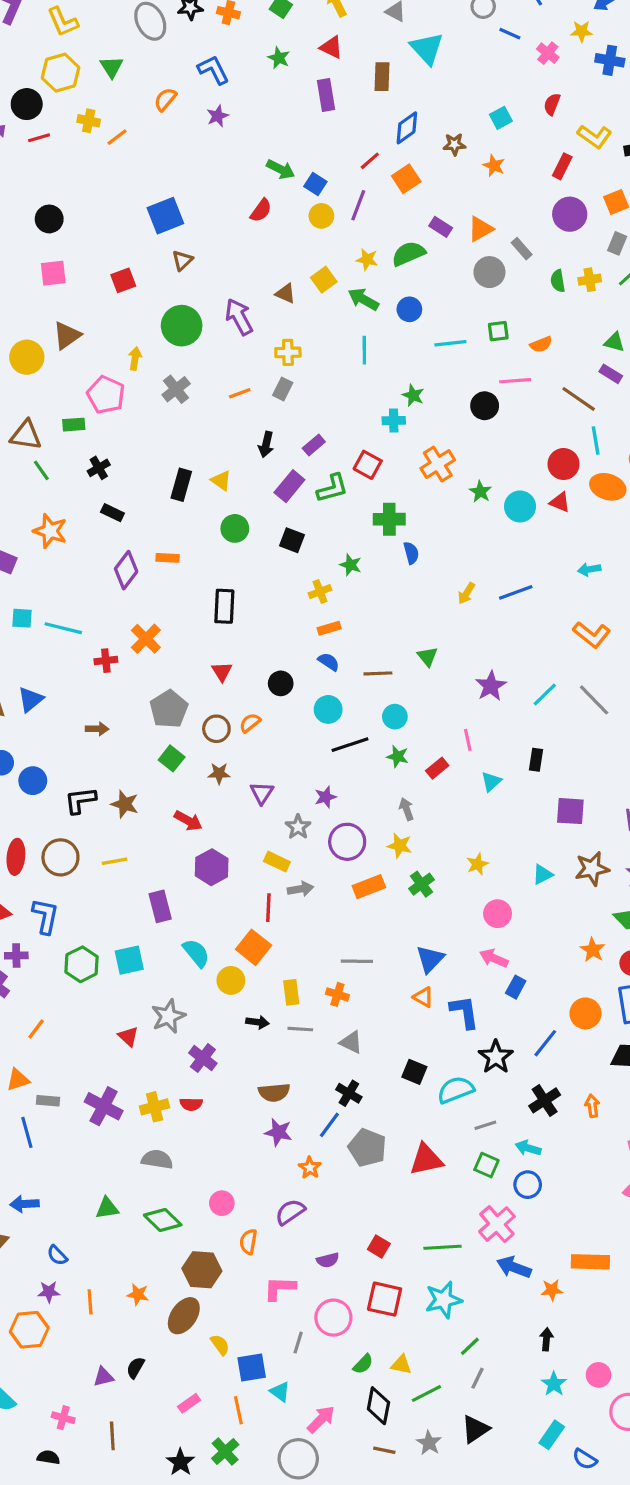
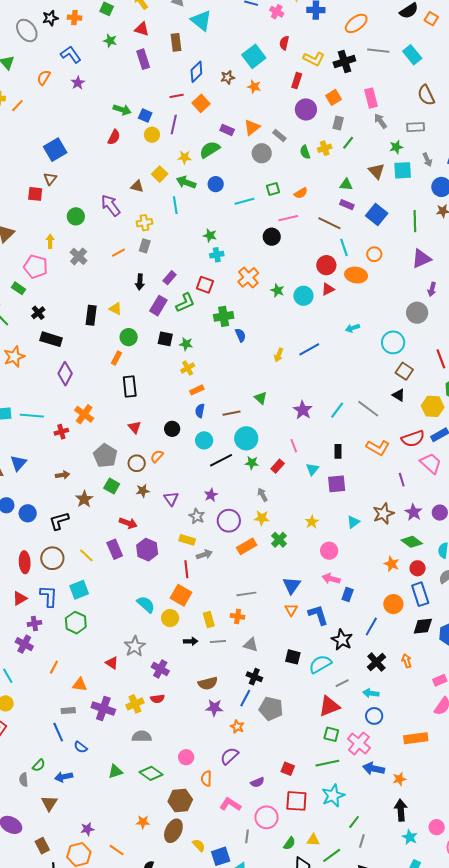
cyan square: (501, 118) -> (254, 56), size x1.6
red line: (370, 161) -> (177, 96), turned 40
brown triangle: (182, 260) -> (50, 179), moved
red square: (123, 280) -> (35, 194), turned 35
green circle: (182, 326) -> (76, 216), size x0.7
cyan line: (364, 350) -> (175, 205), moved
green star: (413, 395) -> (210, 235), moved
green rectangle: (74, 425) -> (19, 288), turned 48
red triangle: (560, 502) -> (328, 289), turned -40
black rectangle: (112, 513) -> (51, 339), size x1.5
orange star: (50, 531) -> (14, 357), turned -30
orange rectangle: (168, 558) -> (116, 358), moved, turned -56
green star: (351, 565) -> (186, 344), moved
orange L-shape: (592, 635) -> (378, 448), moved
blue semicircle: (329, 662) -> (200, 411), turned -104
cyan circle: (395, 717) -> (246, 438), size x1.5
brown star: (125, 804) -> (84, 499), moved, turned 30
purple square: (570, 811) -> (337, 484), moved
yellow line: (115, 861) -> (86, 555), turned 63
purple rectangle: (160, 906) -> (115, 549), moved
cyan square: (129, 960) -> (79, 590), moved
orange triangle: (423, 997) -> (291, 610), turned 40
orange triangle: (18, 1080) -> (80, 685), moved, turned 35
red triangle: (426, 1160) -> (329, 706), moved
green square: (486, 1165) -> (331, 734), moved
blue semicircle: (57, 1255) -> (81, 747), moved
orange rectangle: (590, 1262) -> (416, 738), moved
pink L-shape: (280, 1288) -> (230, 804), turned 40
orange line: (90, 1302) -> (117, 850), moved, turned -42
black arrow: (546, 1339) -> (401, 810), size x1.5

